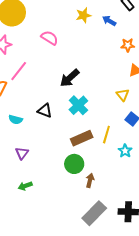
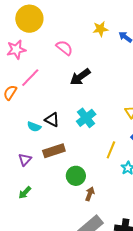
black arrow: (70, 78) -> (80, 77), moved
cyan semicircle: (16, 120) -> (34, 127), moved
brown rectangle: (82, 138) -> (54, 151), moved
green arrow: (25, 186) -> (25, 193), turned -32

